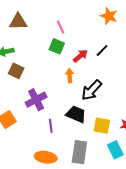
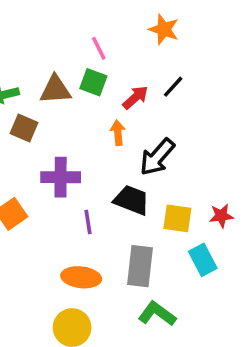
orange star: (109, 16) -> (164, 29), moved
brown triangle: (18, 22) -> (55, 90), moved
purple cross: (36, 100) -> (61, 177), turned 30

